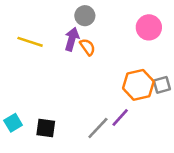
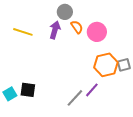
pink circle: (149, 27) -> (97, 32), moved
orange semicircle: (87, 47) -> (77, 27), moved
black square: (46, 128) -> (28, 90), moved

